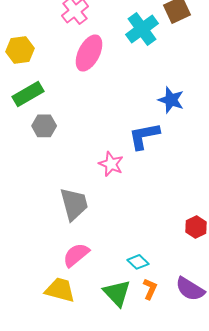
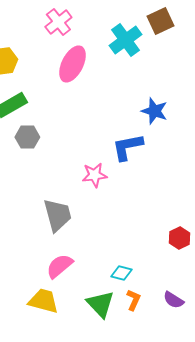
pink star: (111, 164) -> (94, 175), turned -30
cyan diamond: (138, 262) -> (121, 273), turned -30
purple semicircle: (190, 289) -> (173, 300), size x0.7

